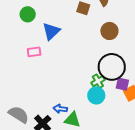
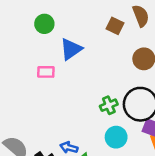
green cross: (98, 81) -> (109, 105), moved

